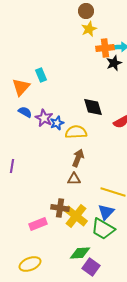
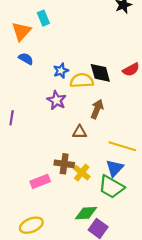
black diamond: (93, 107) -> (100, 73), moved
purple star: (44, 118) -> (57, 100), moved
brown arrow: (78, 158) -> (97, 109), moved
yellow cross: (76, 216) -> (82, 173), size x0.7

